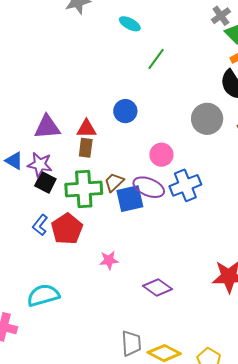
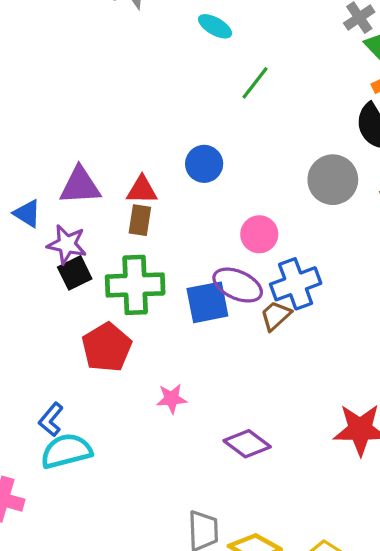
blue triangle: (14, 161) -> (27, 213), moved
black square: (45, 182) -> (75, 273), turned 35
brown trapezoid: (114, 182) -> (276, 316), moved
blue L-shape: (40, 225) -> (51, 419), moved

